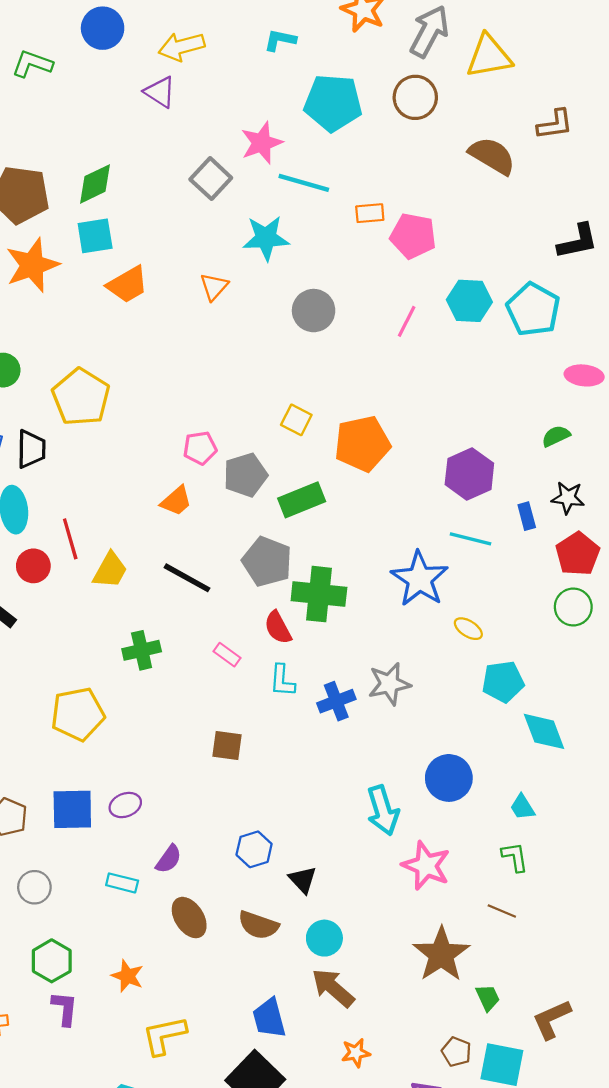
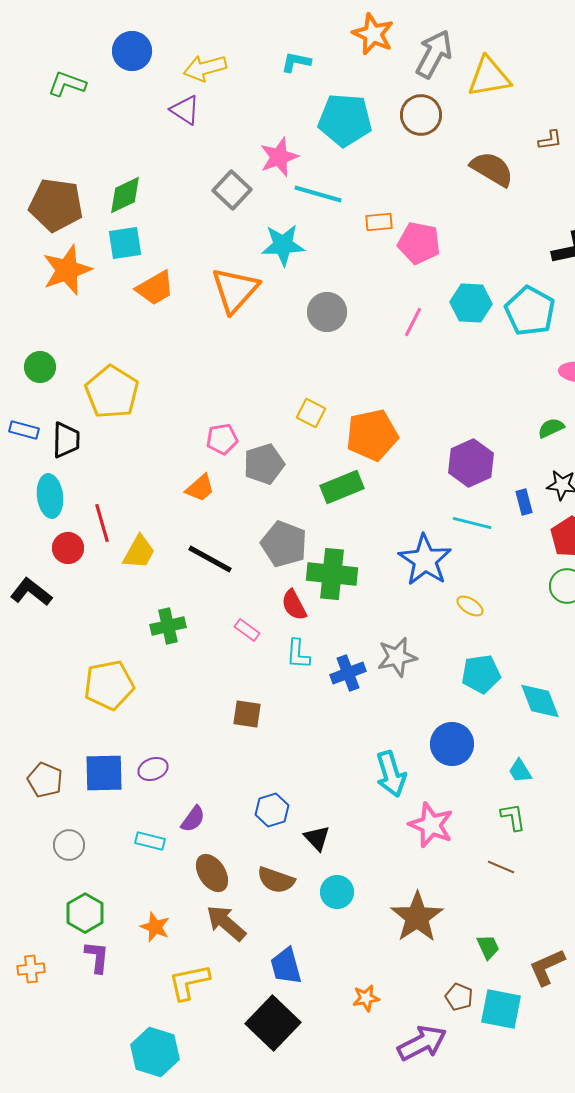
brown L-shape: (555, 124) -> (550, 140), size x0.7
orange triangle: (214, 287) -> (235, 290), size x1.8
green rectangle: (302, 500) -> (342, 487), moved
cyan pentagon: (503, 682) -> (481, 674), moved
brown star: (441, 954) -> (417, 917), moved
brown arrow: (333, 988) -> (226, 923), moved

